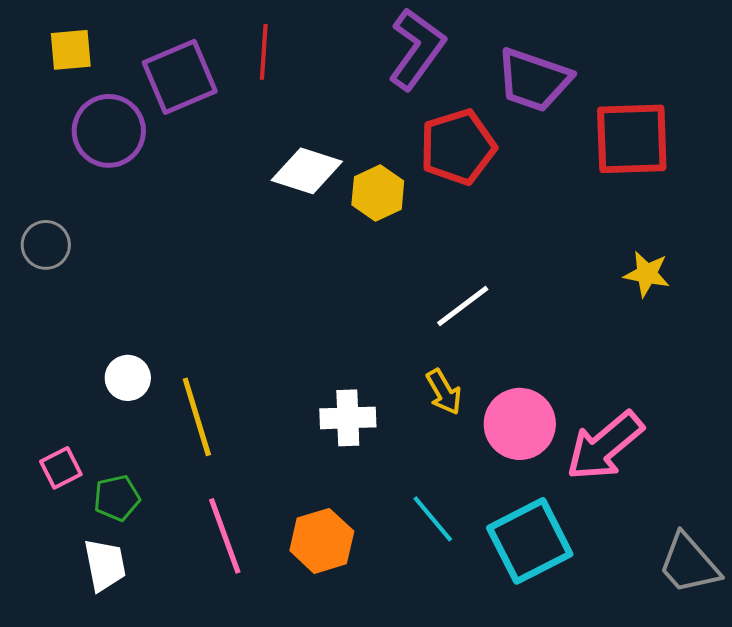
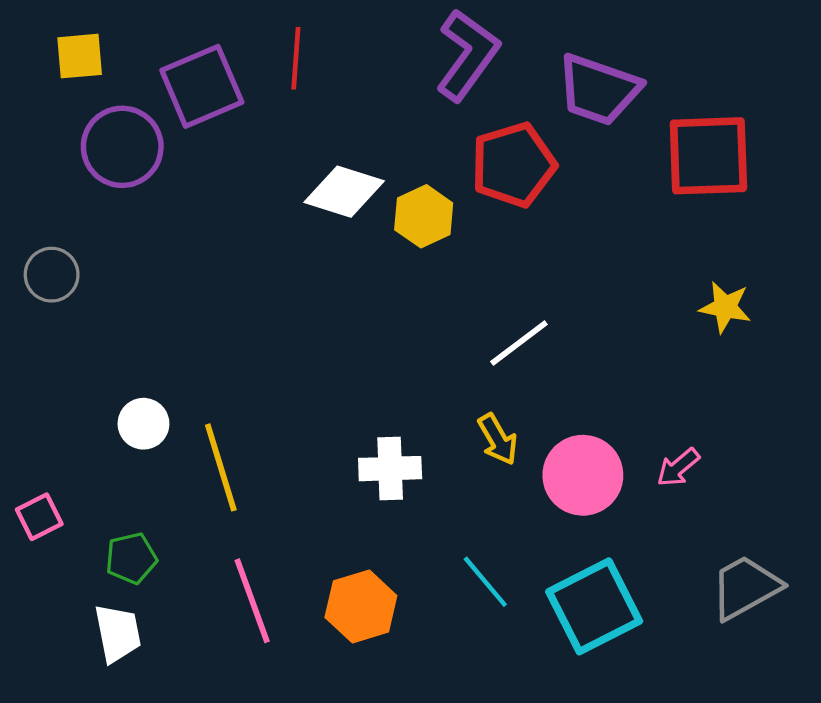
pink arrow: (605, 446) -> (678, 467), moved, size x0.5
pink square: (61, 468) -> (39, 517), moved
gray trapezoid: (689, 564) -> (745, 587), moved, turned 102

